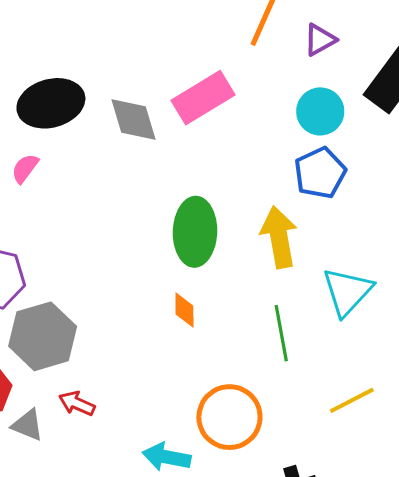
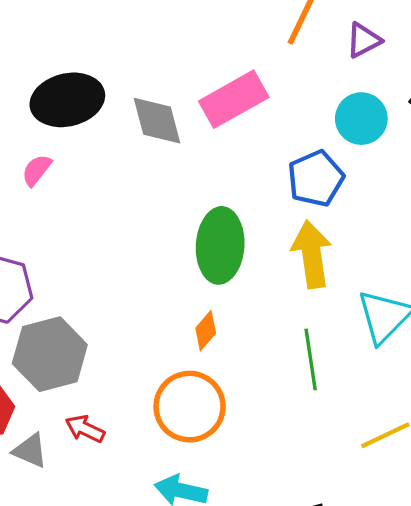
blue pentagon: (320, 173) -> (316, 178), moved
orange diamond: (184, 310) -> (206, 331), turned 39
orange circle: (229, 417) -> (190, 407), moved

